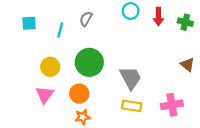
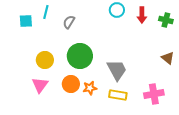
gray semicircle: (86, 19) -> (69, 22), moved
cyan line: (60, 30) -> (46, 12), moved
orange star: (83, 117) -> (90, 88), moved

